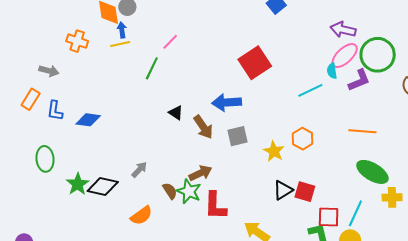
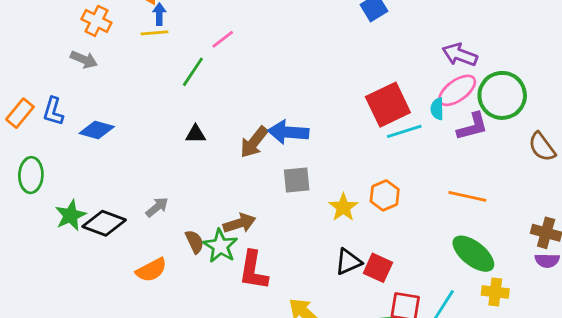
red square: (255, 63) -> (388, 105), moved
gray arrow: (49, 71) -> (84, 60), moved
orange rectangle: (31, 99) -> (20, 113), moved
black triangle: (176, 113) -> (196, 134), moved, turned -42
brown arrow: (203, 127) -> (254, 142), moved, turned 65

